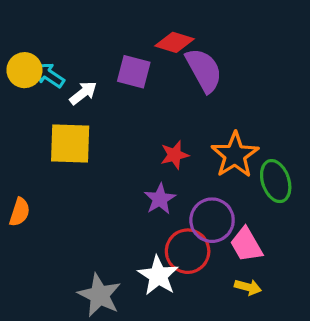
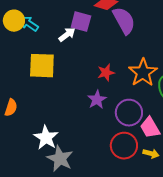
white arrow: (83, 93) -> (67, 35), moved
red circle: (188, 251) -> (124, 146), moved
white star: (158, 276) -> (46, 138), moved

